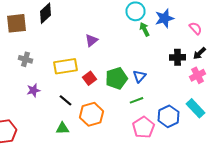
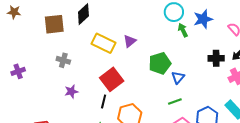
yellow rectangle: (66, 66) -> (104, 43), moved, turned 35
red square: (90, 78) -> (112, 79), moved, size x1.6
green pentagon: (116, 78) -> (160, 63), moved
black line: (66, 100) -> (104, 102), turned 64

